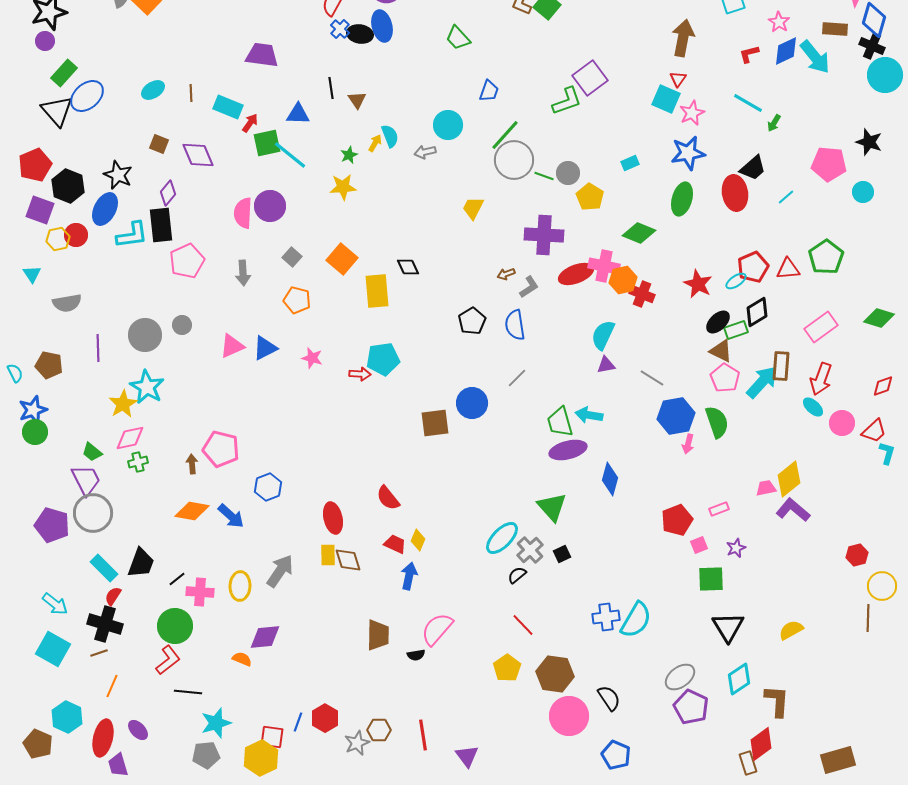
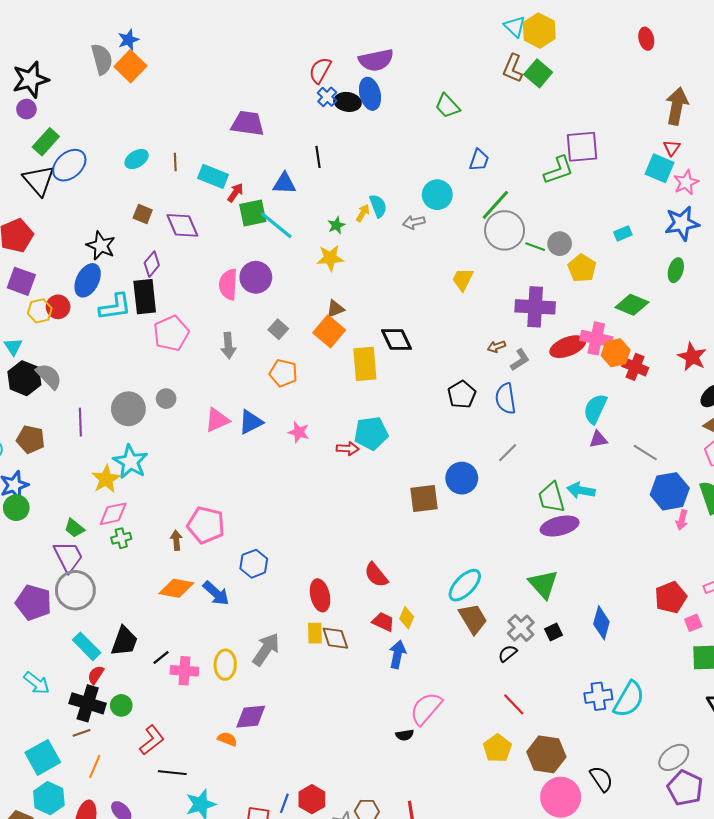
purple square: (590, 78) -> (582, 147), turned 32
brown triangle: (357, 100) -> (335, 309), moved, turned 42
black hexagon: (68, 186) -> (24, 378), moved
green ellipse: (682, 199) -> (676, 270), size x0.7
black diamond: (408, 267) -> (396, 339), size x1.4
gray semicircle: (67, 303) -> (49, 376), turned -124
blue diamond: (610, 479) -> (601, 623), moved
cyan ellipse: (502, 538) -> (465, 585), moved
green circle: (175, 626) -> (121, 705), moved, size x0.6
brown trapezoid: (378, 635) -> (473, 619), moved, turned -32
cyan square: (53, 649) -> (43, 757), moved, turned 32

